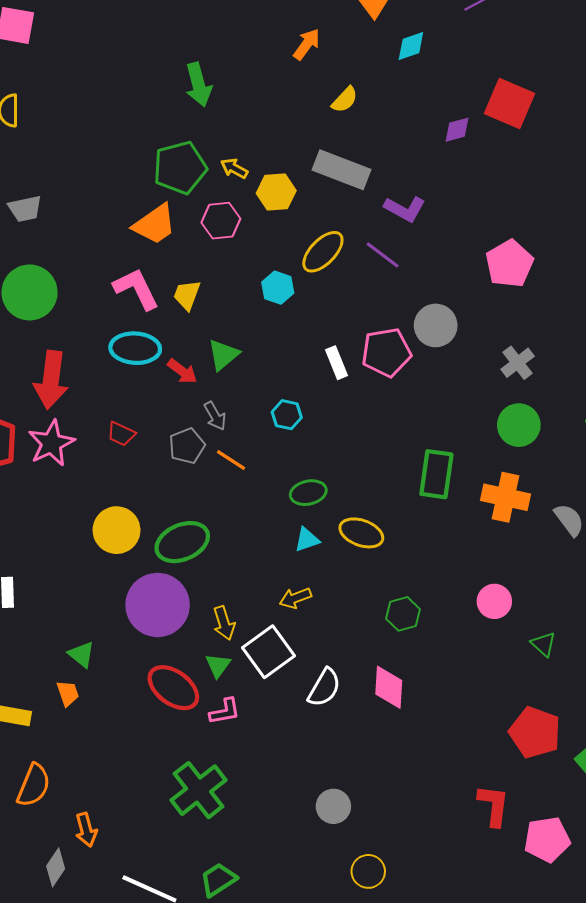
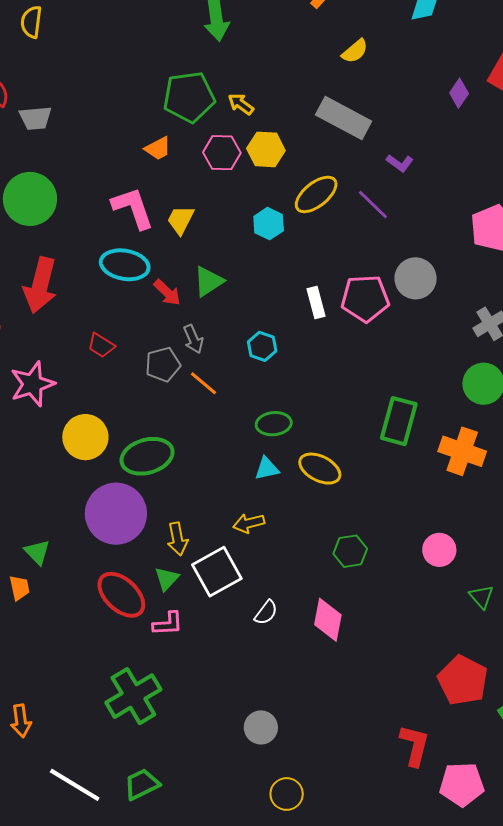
purple diamond: (457, 130) -> (459, 93), turned -48
yellow hexagon: (276, 192) -> (266, 149), moved
purple L-shape: (405, 209) -> (400, 163), size x0.7
orange trapezoid: (155, 224) -> (158, 148), size x0.6
pink star: (51, 443) -> (32, 384), moved
white semicircle: (324, 688) -> (266, 613), size x0.7

